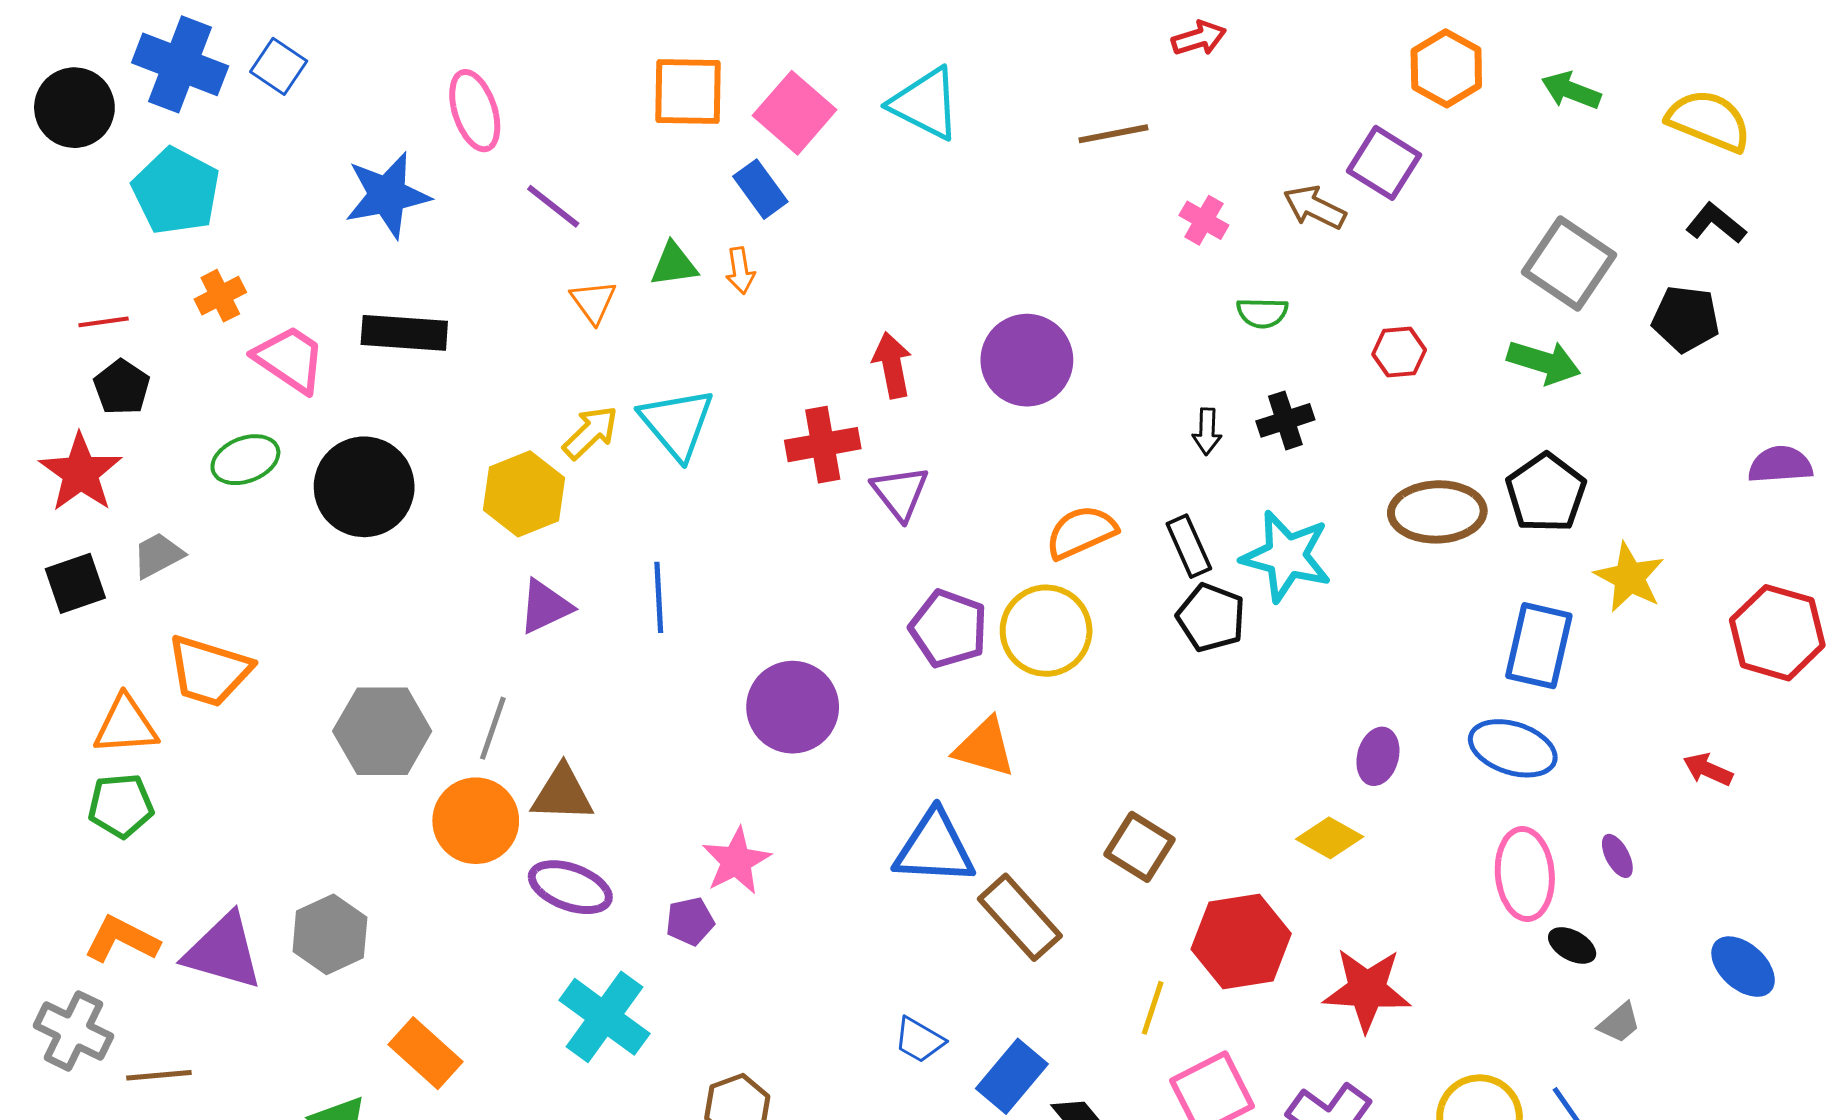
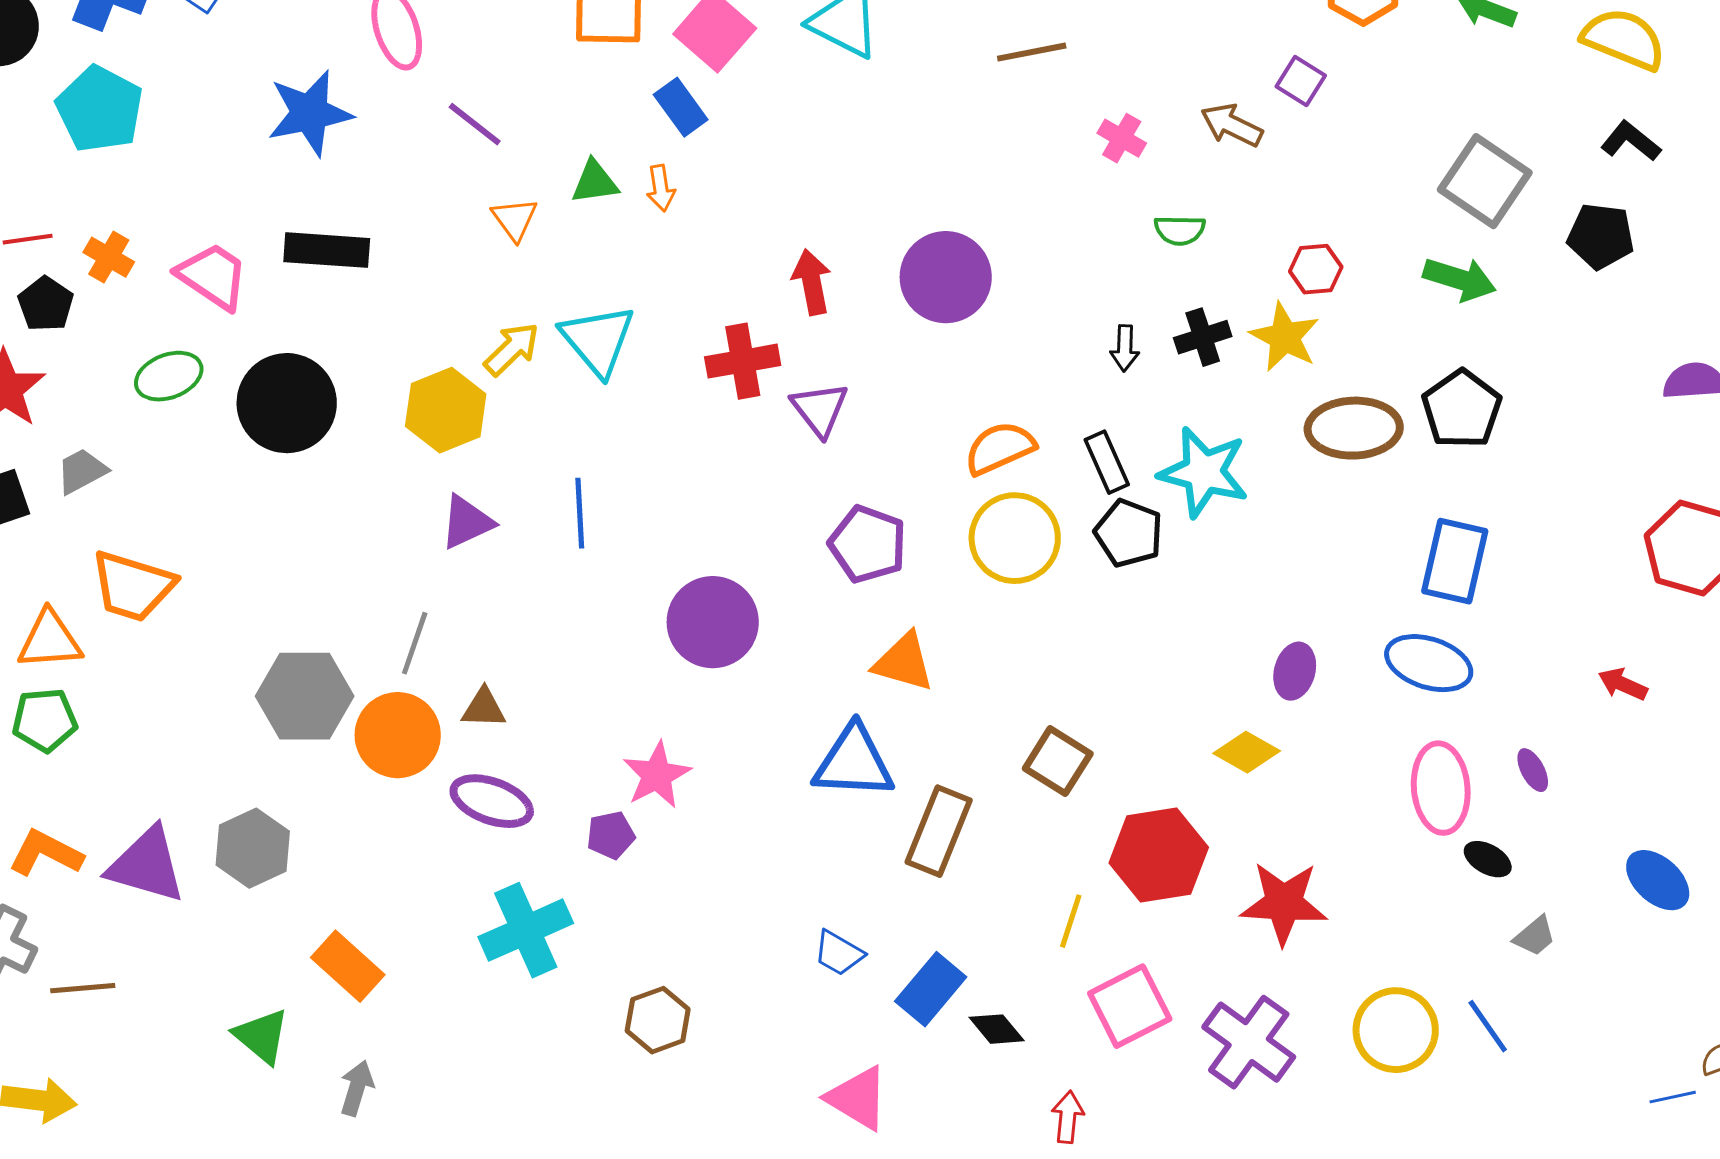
purple square: (1384, 163) -> (1301, 81), size x0.7
orange cross: (220, 296) -> (109, 257), moved, turned -33
yellow star: (1629, 577) -> (1285, 337), moved
yellow circle: (1046, 631) -> (1015, 538), moved
gray hexagon: (382, 731) -> (305, 696), moved
brown triangle: (562, 794) -> (484, 708), size x0.7
brown rectangle: (1020, 917) -> (939, 831), turned 64
cyan cross: (604, 1017) -> (526, 930), turned 30

